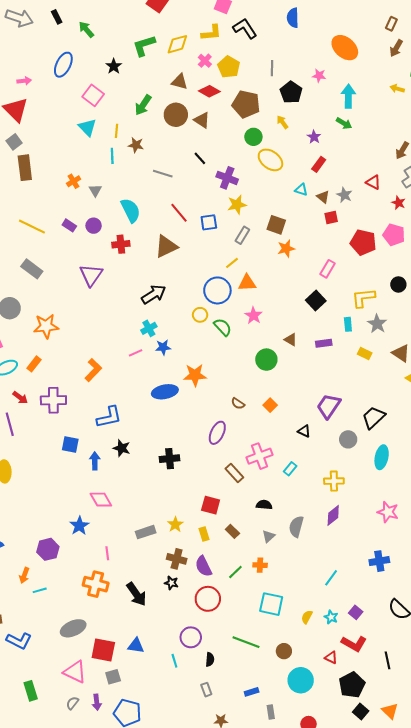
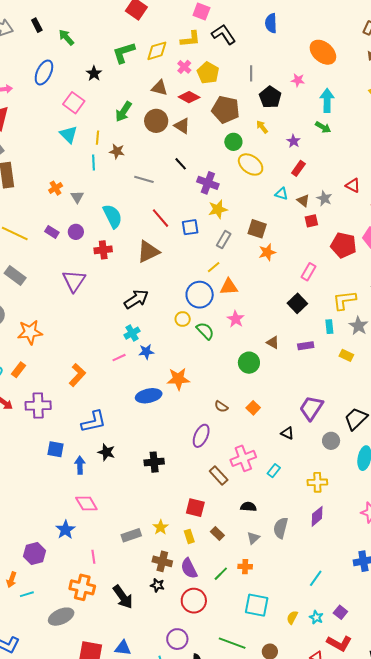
gray ellipse: (73, 628) -> (61, 617), moved

